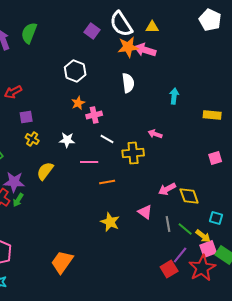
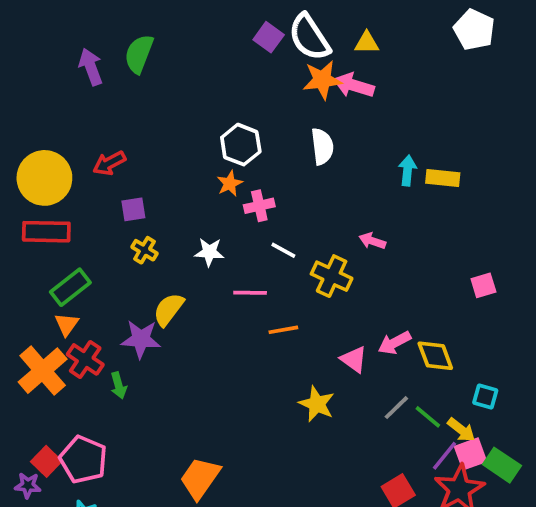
purple square: (92, 31) -> (269, 37), moved
white hexagon: (75, 71) -> (241, 145), moved
yellow rectangle: (212, 115) -> (443, 178), moved
yellow cross: (133, 153) -> (332, 276), turned 30
purple star: (14, 182) -> (141, 339), moved
green arrow: (18, 200) -> (119, 385), moved, turned -48
pink triangle: (145, 212) -> (354, 359), moved
yellow star: (110, 222) -> (317, 404), moved
gray line: (168, 224) -> (396, 408), turned 56
purple line: (180, 255) -> (445, 456), moved

